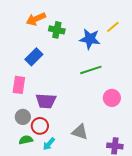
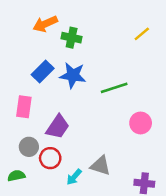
blue star: (90, 39) -> (73, 75), moved
purple trapezoid: (46, 101) -> (58, 127), turned -60
green semicircle: (26, 140) -> (16, 176), moved
cyan arrow: (49, 144) -> (74, 177), moved

